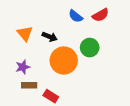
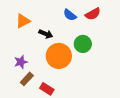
orange triangle: (25, 33) -> (23, 21), moved, turned 42
brown rectangle: (29, 85) -> (27, 79), turned -48

